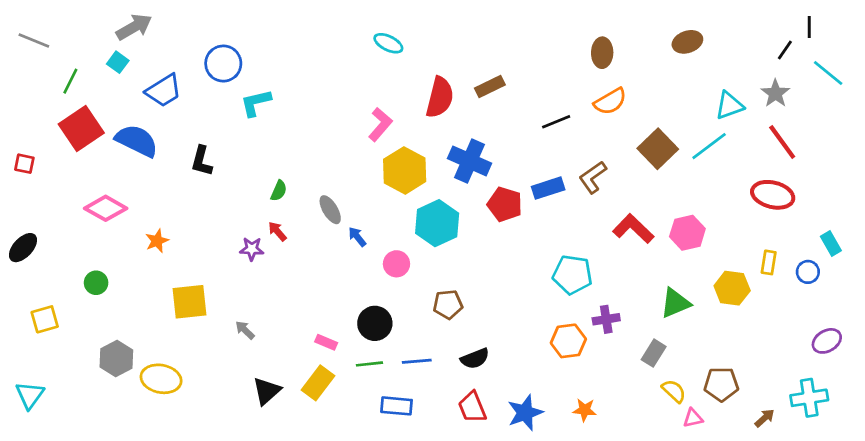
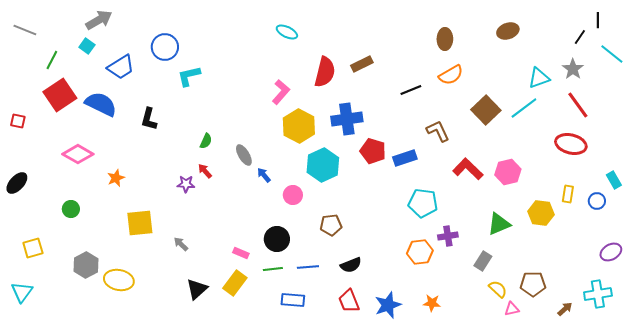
blue cross: (470, 161) -> (347, 119), turned -32
brown L-shape: (593, 177) -> (438, 131), turned 100
blue rectangle: (548, 188) -> (405, 158), moved
yellow square: (45, 319) -> (33, 248), moved

